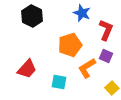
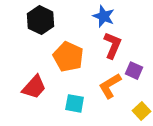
red L-shape: (106, 30) -> (112, 45), moved
orange pentagon: (70, 45) -> (68, 57), moved, turned -30

